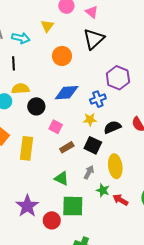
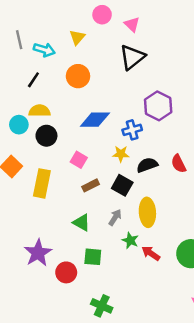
orange circle: (62, 56) -> (78, 76), moved
black line: (14, 63) -> (33, 80), turned 32
black circle: (36, 106) -> (46, 136), moved
green square: (73, 206) -> (93, 257), size x0.7

